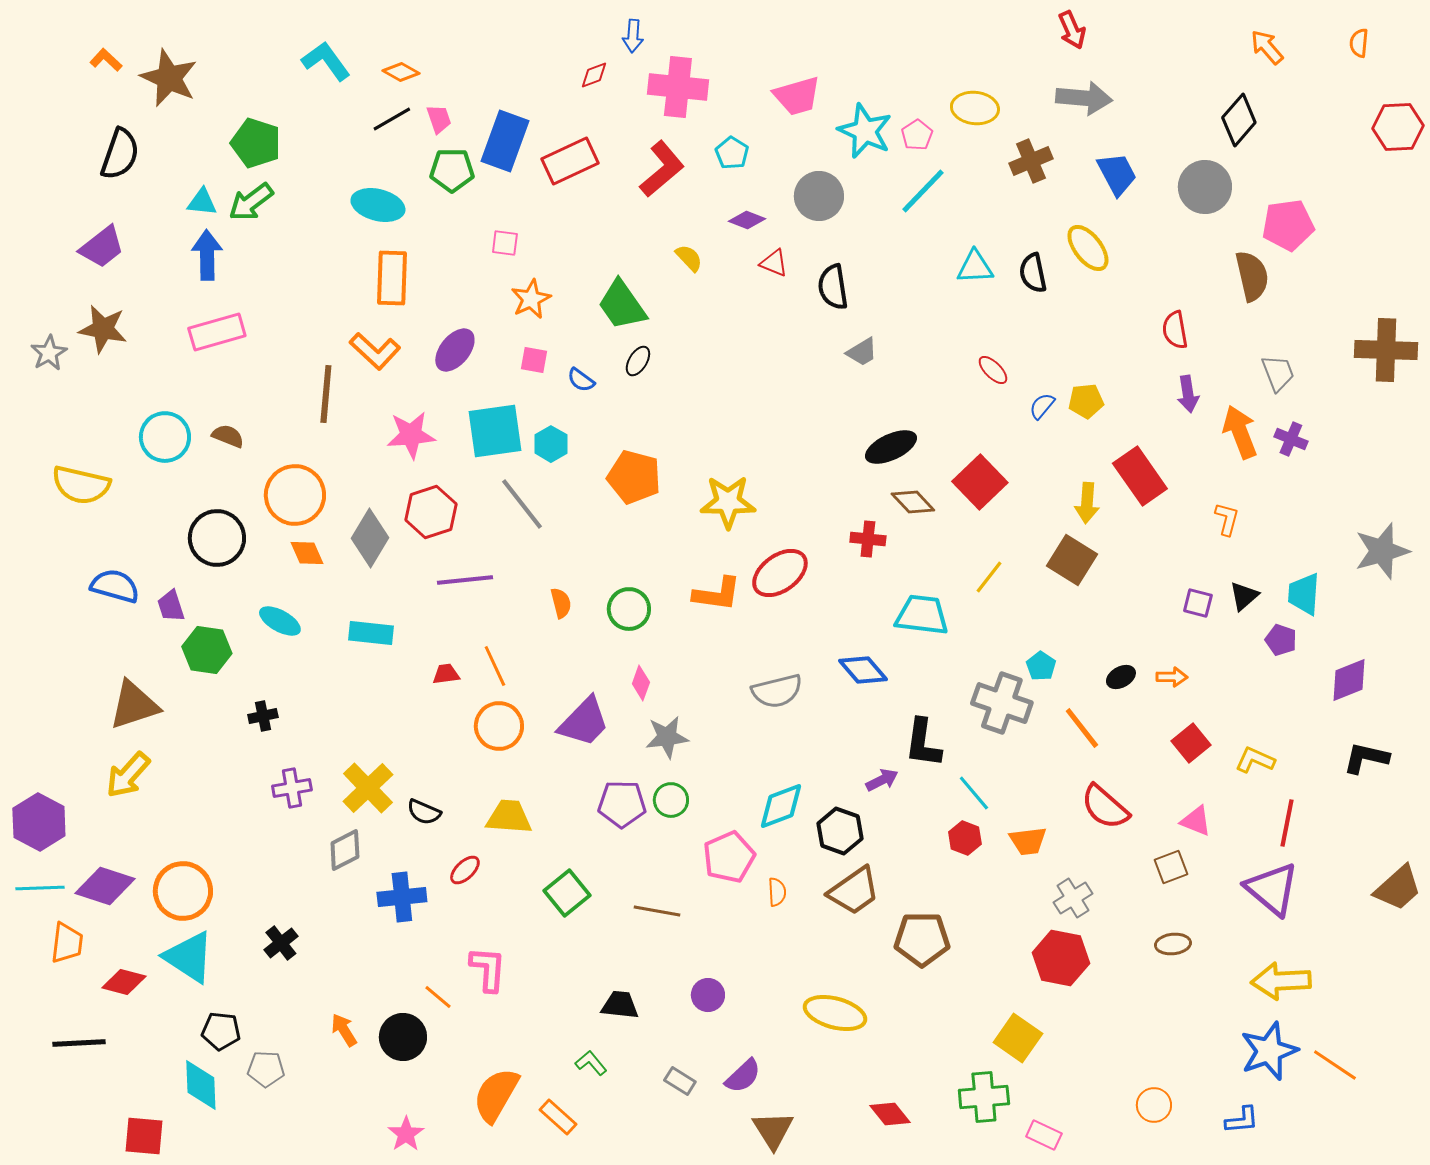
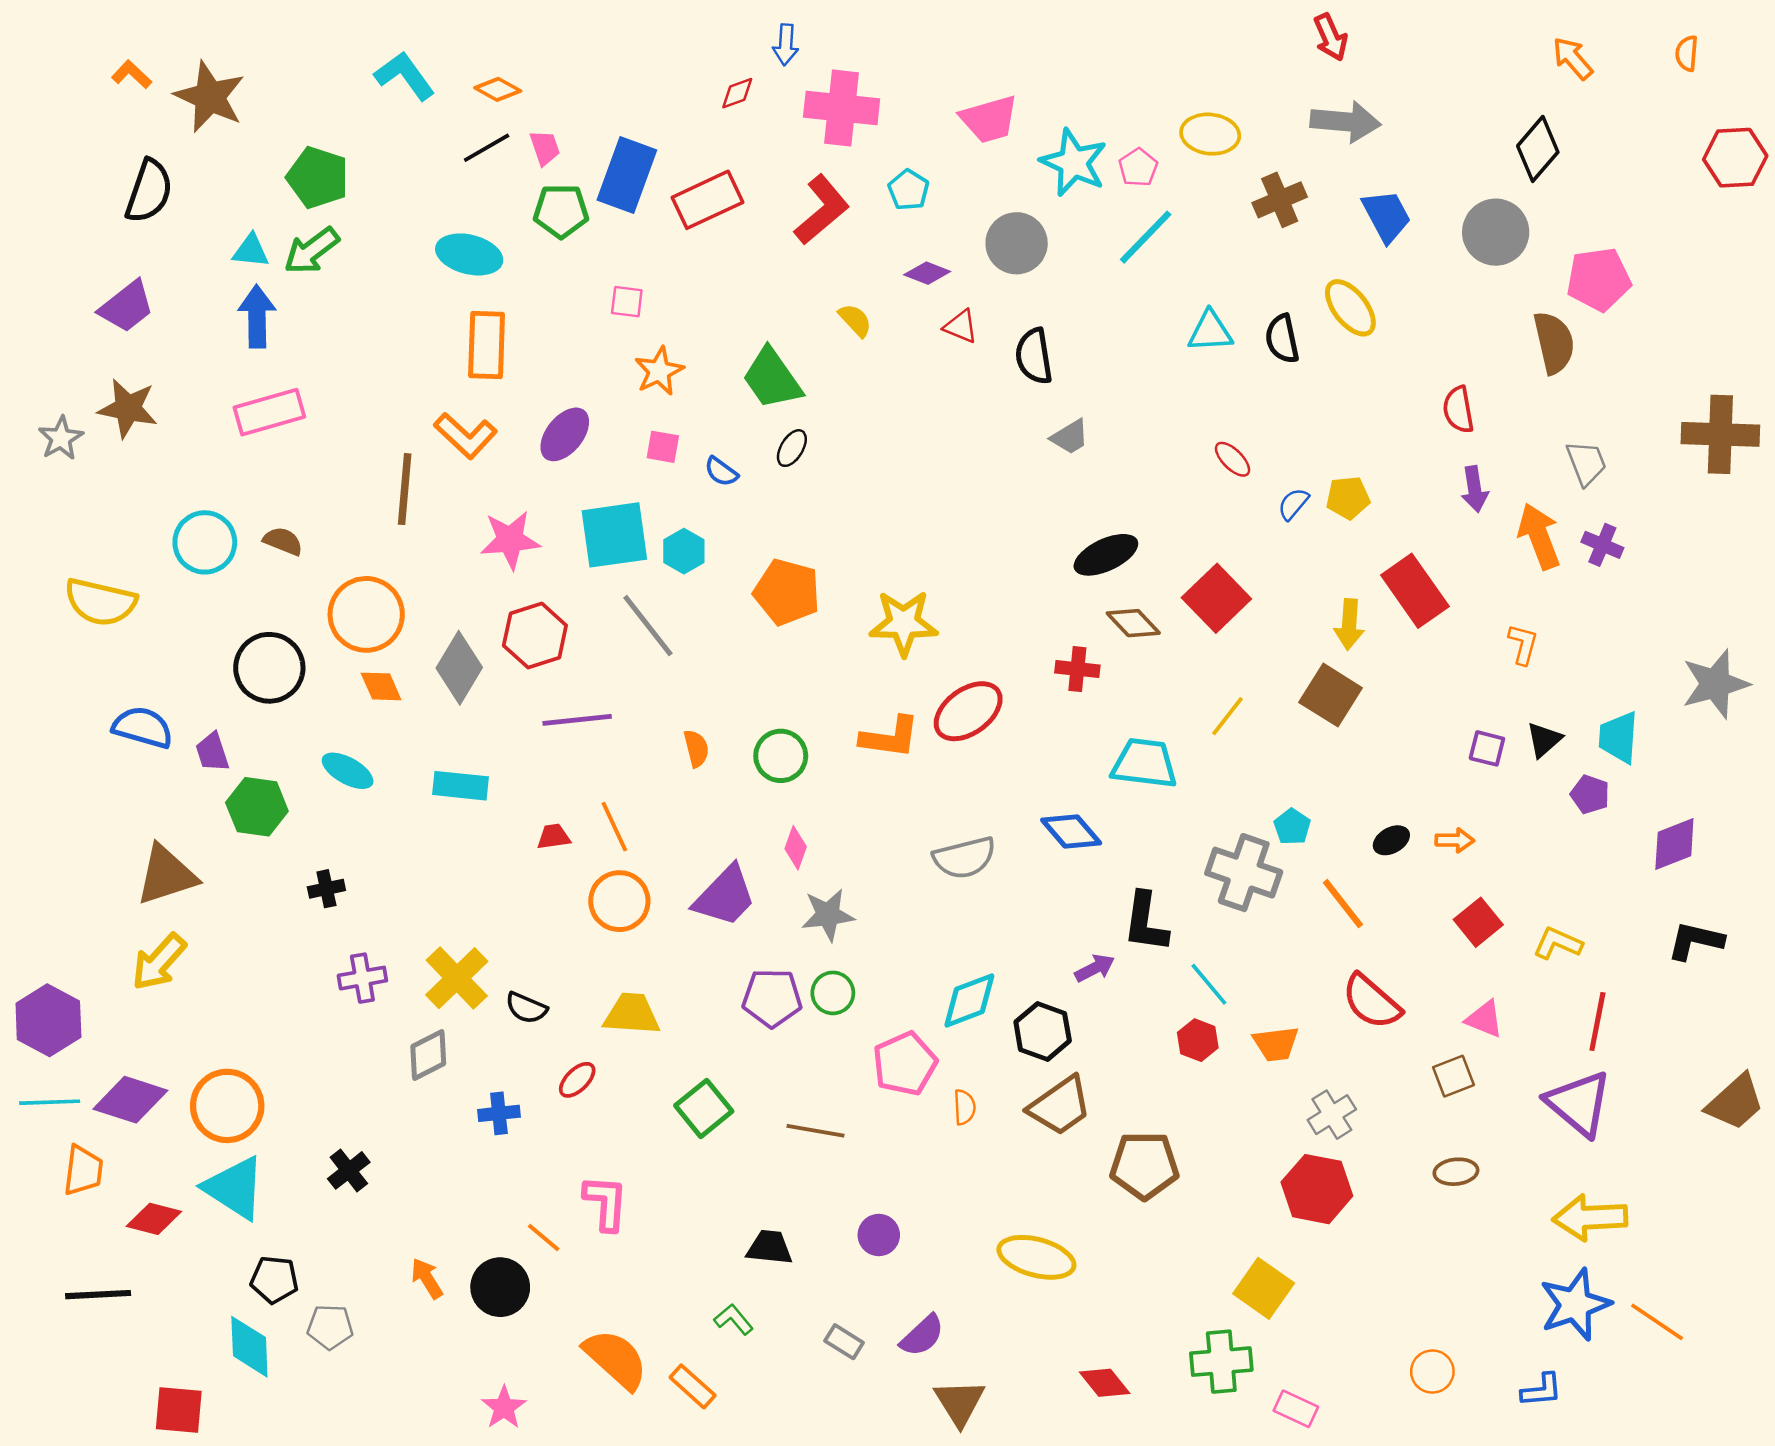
blue cross: (402, 897) -> (499, 1113), size x0.7
orange semicircle: (496, 1095) -> (616, 1359), turned 102

